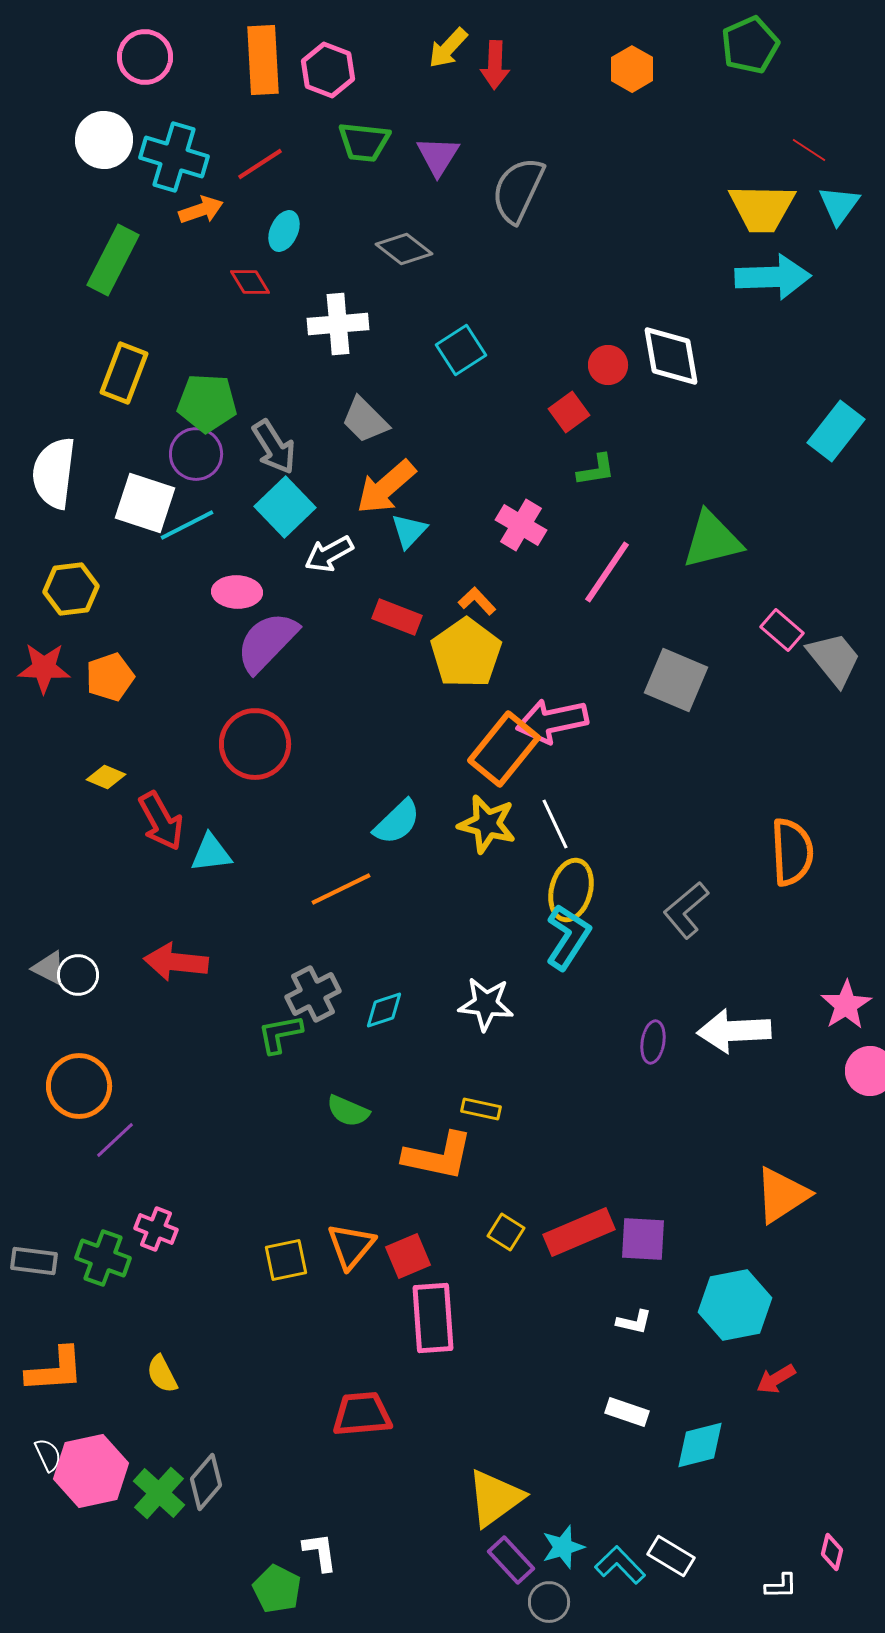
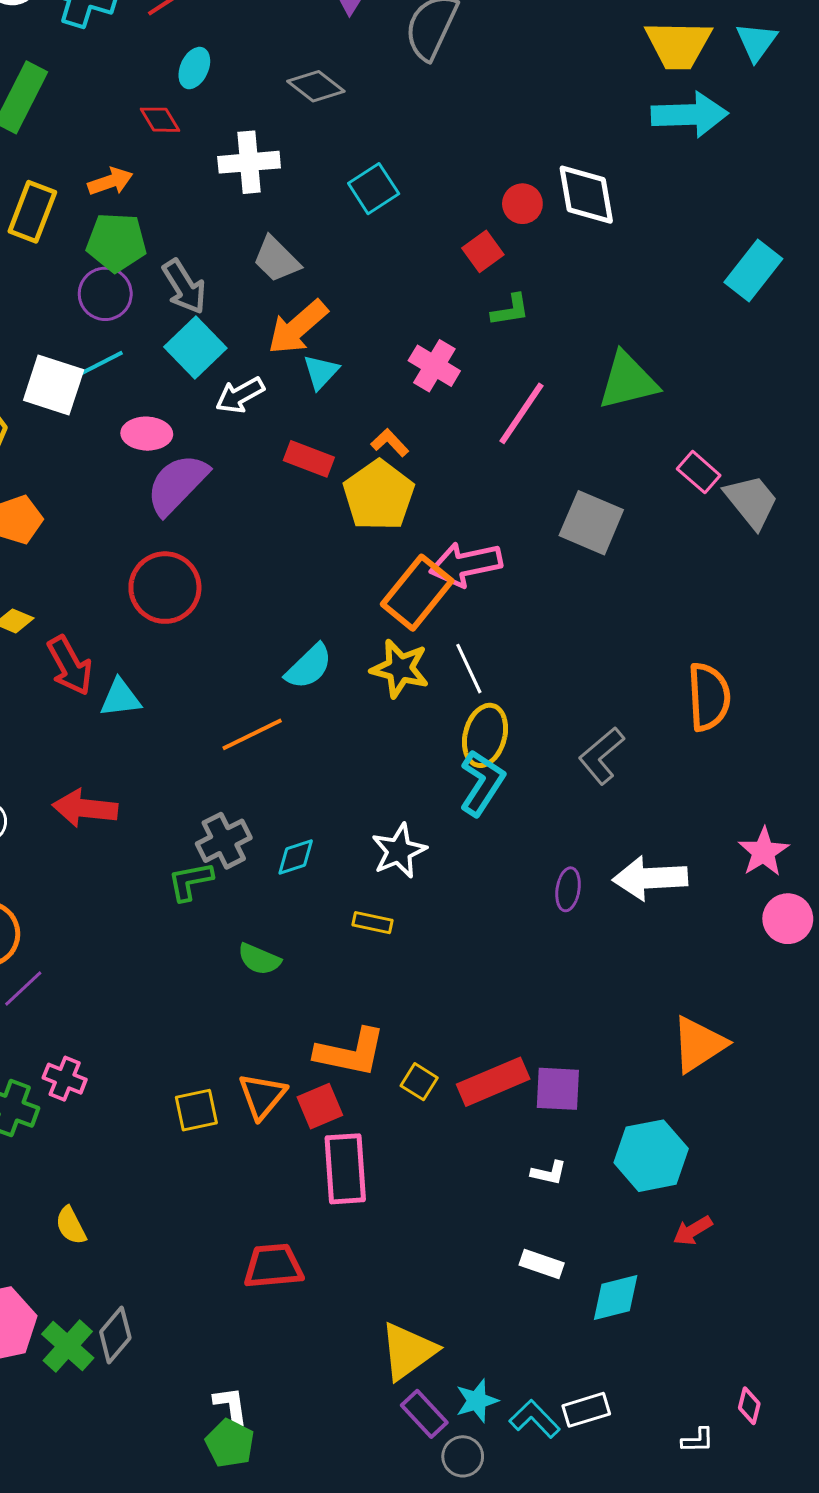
orange arrow: (201, 210) -> (110, 181), moved
white square: (145, 503) -> (54, 385), moved
white star: (486, 1004) -> (399, 851), turned -30
yellow rectangle: (481, 1109) -> (373, 923), moved
orange L-shape: (438, 1156) -> (350, 1052), moved
white rectangle: (671, 1556) -> (586, 1410), turned -48
green pentagon: (277, 1589) -> (230, 1443), moved

